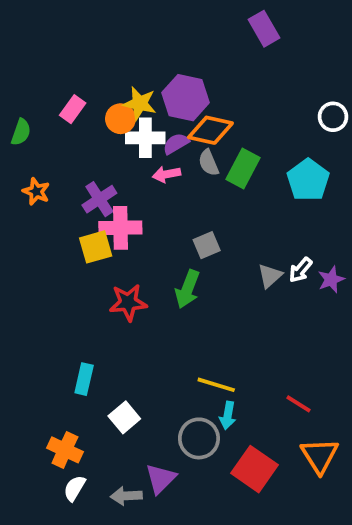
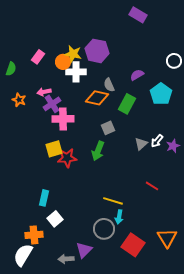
purple rectangle: (264, 29) -> (138, 15), turned -30
orange diamond: (210, 130) -> (97, 98), moved
purple semicircle: (176, 144) -> (137, 75), moved
green rectangle: (243, 168) -> (127, 104), moved
pink arrow: (166, 174) -> (44, 92), moved
yellow square: (96, 247) -> (54, 149), moved
red line: (299, 404) -> (152, 186), moved
white square: (124, 417) -> (55, 219), moved
orange cross: (65, 450) -> (34, 235), turned -30
white semicircle: (75, 488) -> (23, 255), moved, size x1.6

